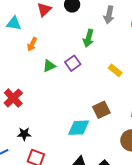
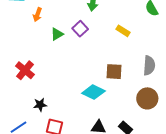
brown square: (101, 110) -> (114, 72), turned 36
cyan diamond: (79, 128) -> (93, 92), turned 35

